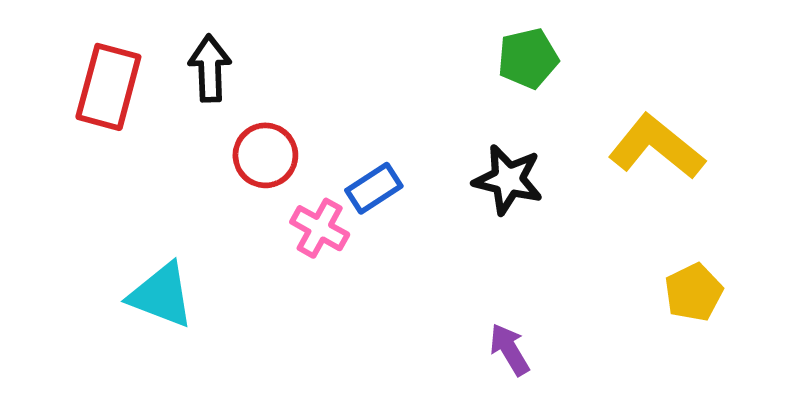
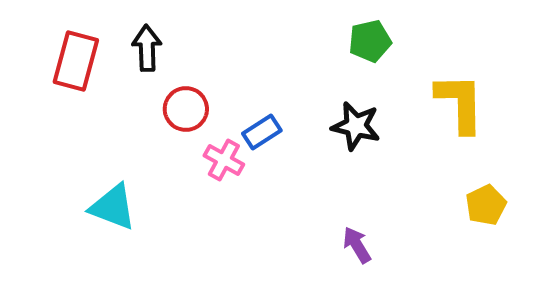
yellow L-shape: (656, 147) -> (460, 103), turned 50

